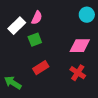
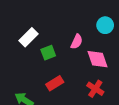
pink semicircle: (37, 18) -> (77, 42), moved
pink diamond: (80, 46) -> (97, 59), turned 70

